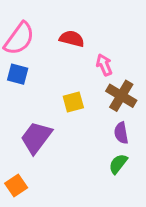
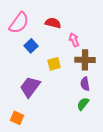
blue square: (18, 74) -> (31, 46), moved, turned 32
brown cross: (121, 96) -> (85, 60), turned -30
orange square: (16, 185) -> (17, 118), turned -32

